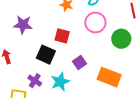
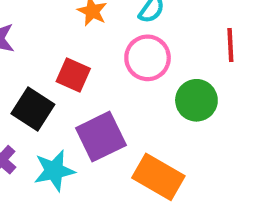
purple square: (79, 62) -> (101, 137), size x1.6

